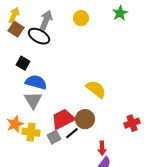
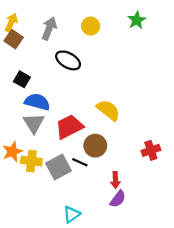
black ellipse: (39, 36) -> (68, 60), moved
red trapezoid: (63, 119) -> (69, 127), moved
black line: (72, 133) -> (80, 162), turned 64
gray square: (54, 137) -> (59, 167), size x1.5

